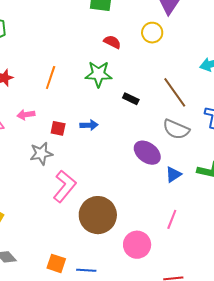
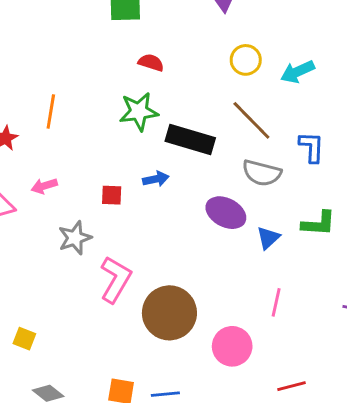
yellow circle: (152, 33) -> (246, 60), moved
orange line: (51, 77) -> (51, 112), moved
black rectangle: (131, 99) -> (190, 140), size x2.0
blue arrow: (89, 125) -> (156, 179), moved
red square: (58, 128) -> (112, 195), moved

